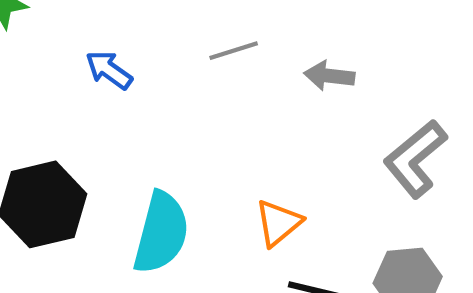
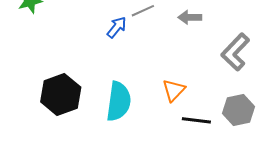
blue arrow: (109, 70) -> (117, 27), moved, turned 100

